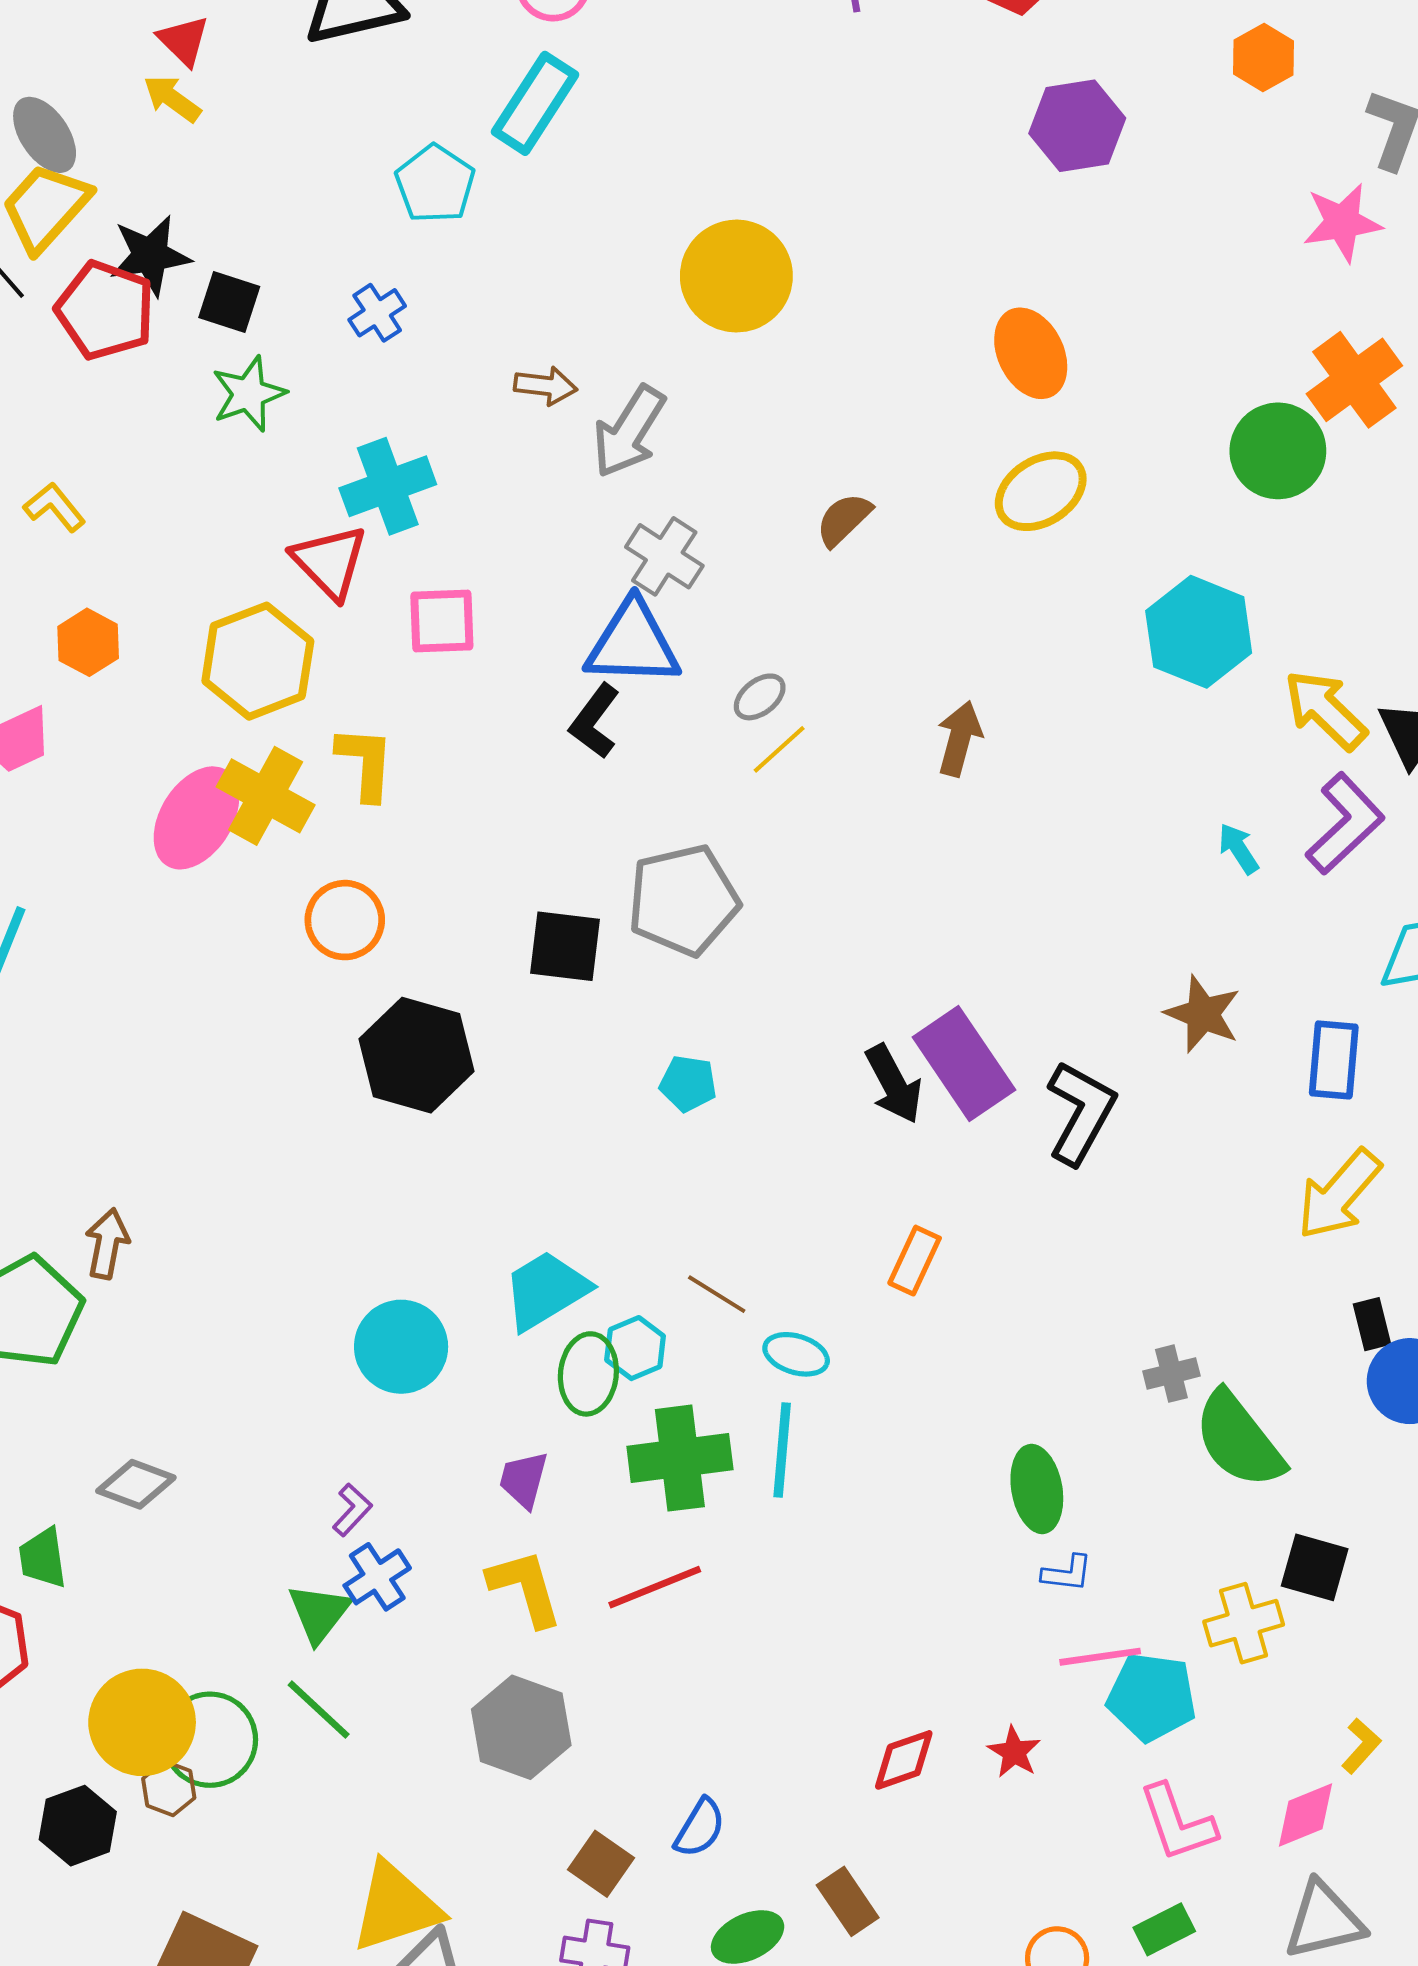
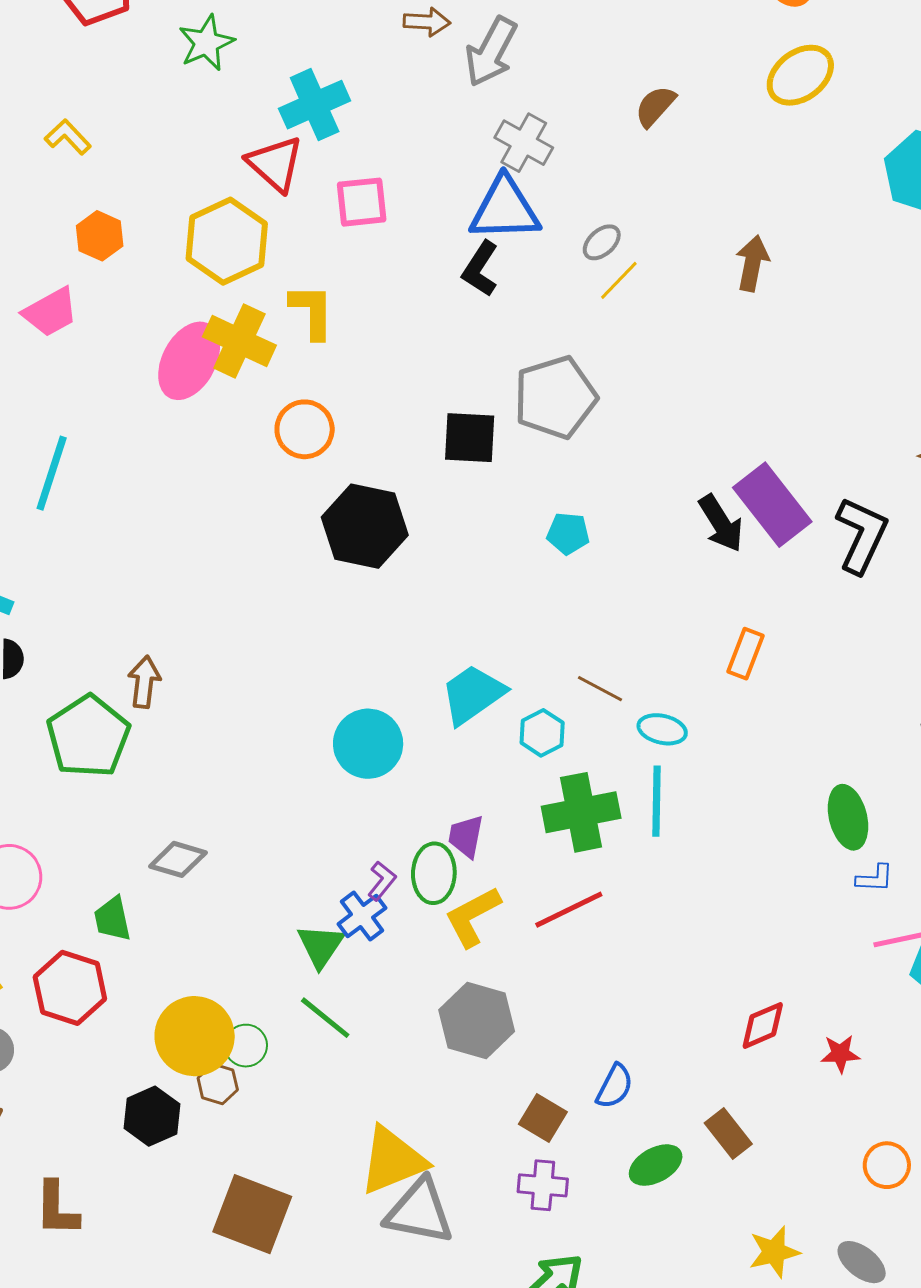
green ellipse: (588, 1374) -> (434, 873), moved
purple L-shape: (352, 1510) -> (382, 881), moved
yellow L-shape: (525, 1588) -> (473, 917), turned -98
green circle: (210, 1740) -> (246, 1046), size x0.6
red star: (1014, 1752) -> (840, 1054), moved, turned -30

